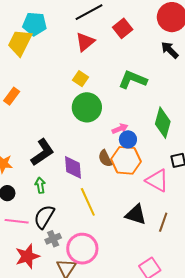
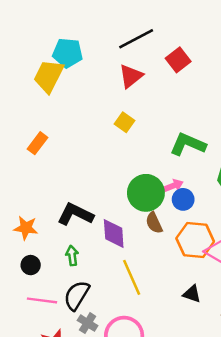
green L-shape: (133, 80) -> (188, 144), moved
green circle: (87, 107) -> (146, 193), moved
black L-shape: (42, 152) -> (75, 214), turned -120
orange hexagon: (126, 160) -> (195, 240), moved
black triangle: (136, 215) -> (192, 294), size x0.7
gray cross: (53, 239) -> (88, 323), turned -35

